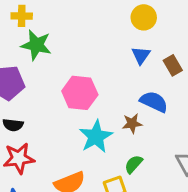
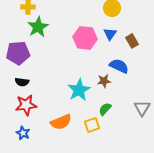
green star: (36, 45) -> (38, 27), turned 30
pink hexagon: (80, 93) -> (85, 38), moved

